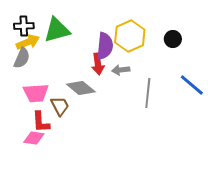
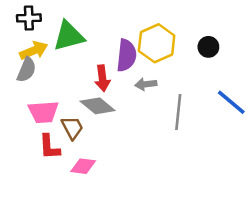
black cross: (24, 26) -> (29, 18), moved
red arrow: (98, 64) -> (102, 78), moved
pink diamond: (34, 138) -> (83, 166), moved

